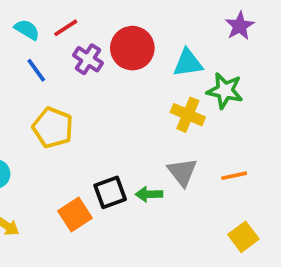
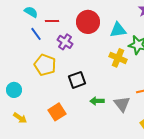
red line: (66, 28) -> (52, 21), moved, turned 32
purple cross: (88, 59) -> (65, 42), moved
gray triangle: (182, 172) -> (122, 104), moved
black square: (110, 192) -> (77, 80), moved

